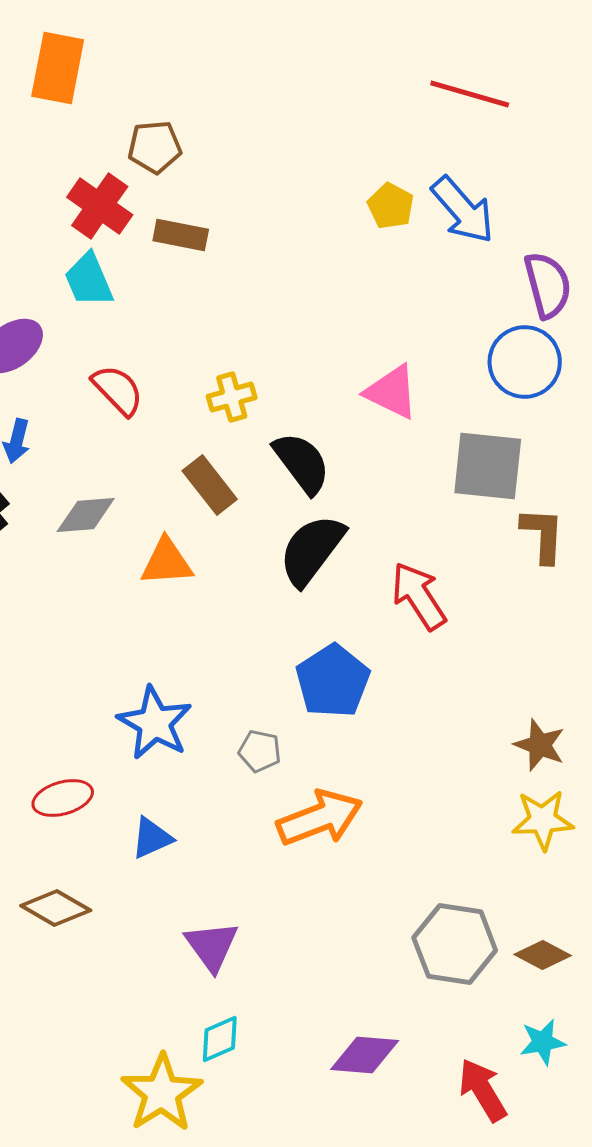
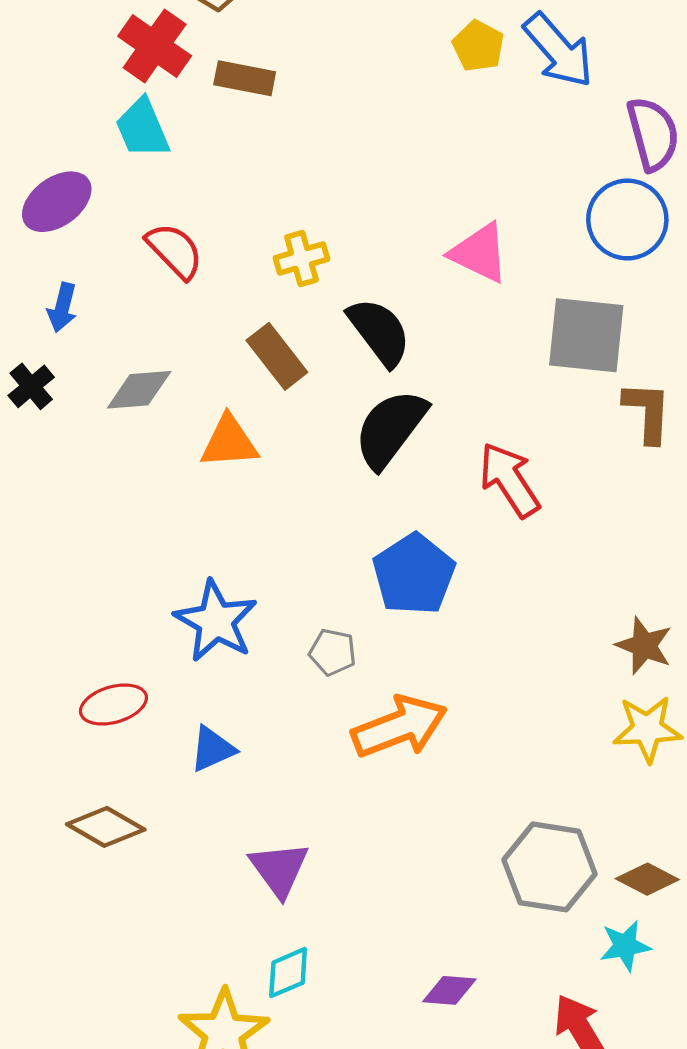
cyan star: (543, 1042) -> (625, 946), moved
purple diamond: (365, 1055) -> (449, 990), size x0.7

